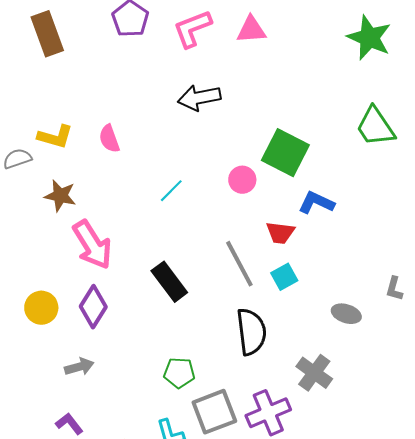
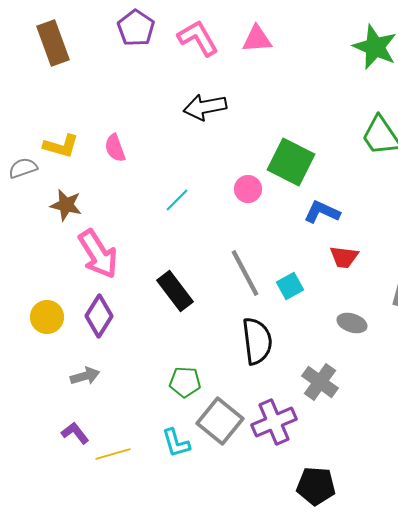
pink L-shape: (192, 29) -> (198, 38), turned 81
red trapezoid: (280, 233) -> (344, 257), moved
gray square: (214, 412) -> (220, 421), turned -30

